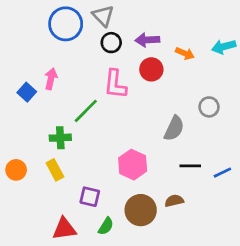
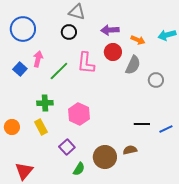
gray triangle: (103, 16) -> (77, 12), turned -30
blue circle: (66, 24) -> (23, 29), moved
black circle: (111, 43) -> (69, 32), moved
green line: (86, 111) -> (59, 71), moved
gray semicircle: (174, 128) -> (133, 65), moved
pink hexagon: (133, 165) -> (79, 114), moved
purple square: (90, 197) -> (67, 147), turned 35
red triangle: (64, 229) -> (24, 171), moved, turned -42

